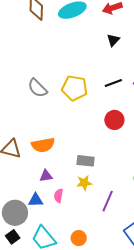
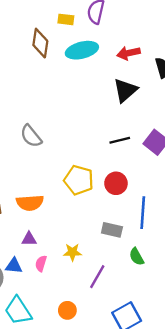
black triangle: (113, 40) -> (125, 90), size x1.6
yellow pentagon: (75, 88) -> (79, 180), moved
gray rectangle: (86, 161) -> (112, 230), moved
orange circle: (79, 238) -> (67, 310), moved

